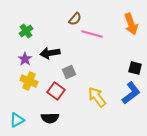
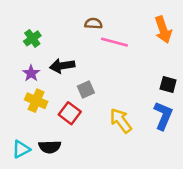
brown semicircle: (75, 19) -> (93, 23), turned -128
blue L-shape: (131, 93) -> (163, 116), turned -30
black semicircle: (50, 118) -> (50, 147), moved

